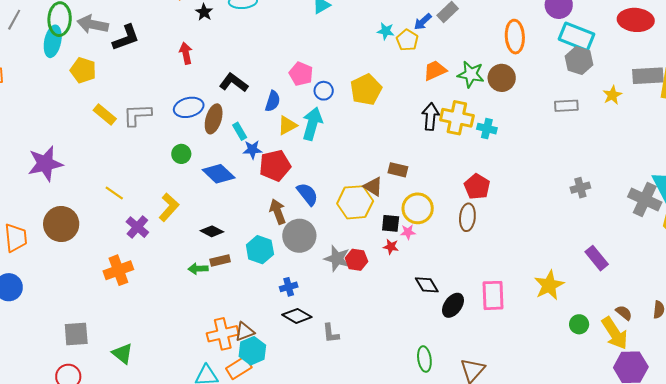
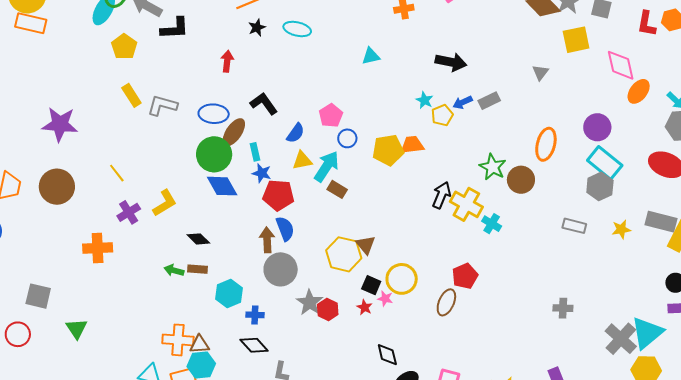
orange trapezoid: (435, 70) -> (412, 145), moved
green circle: (181, 154) -> (214, 154), moved, size x1.8
brown rectangle: (398, 170) -> (337, 189), moved
blue semicircle: (307, 194) -> (285, 229), moved
cyan hexagon: (260, 250) -> (229, 294), moved

